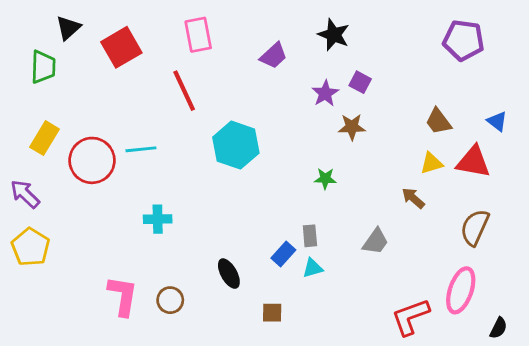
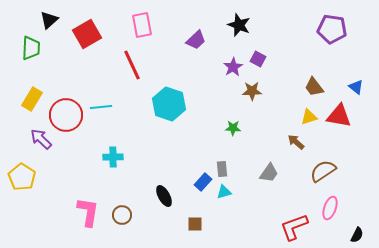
purple arrow: (25, 194) -> (41, 139), moved
brown semicircle: (475, 227) -> (323, 171), moved, turned 32
pink ellipse: (461, 290) -> (330, 208), size x0.7

